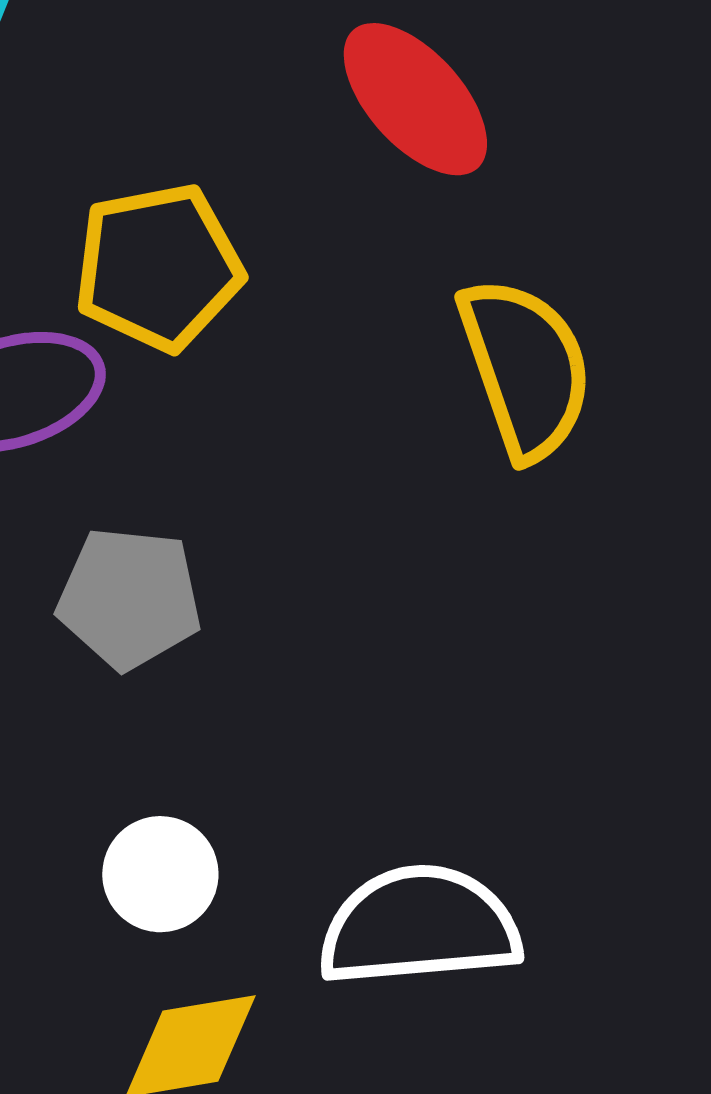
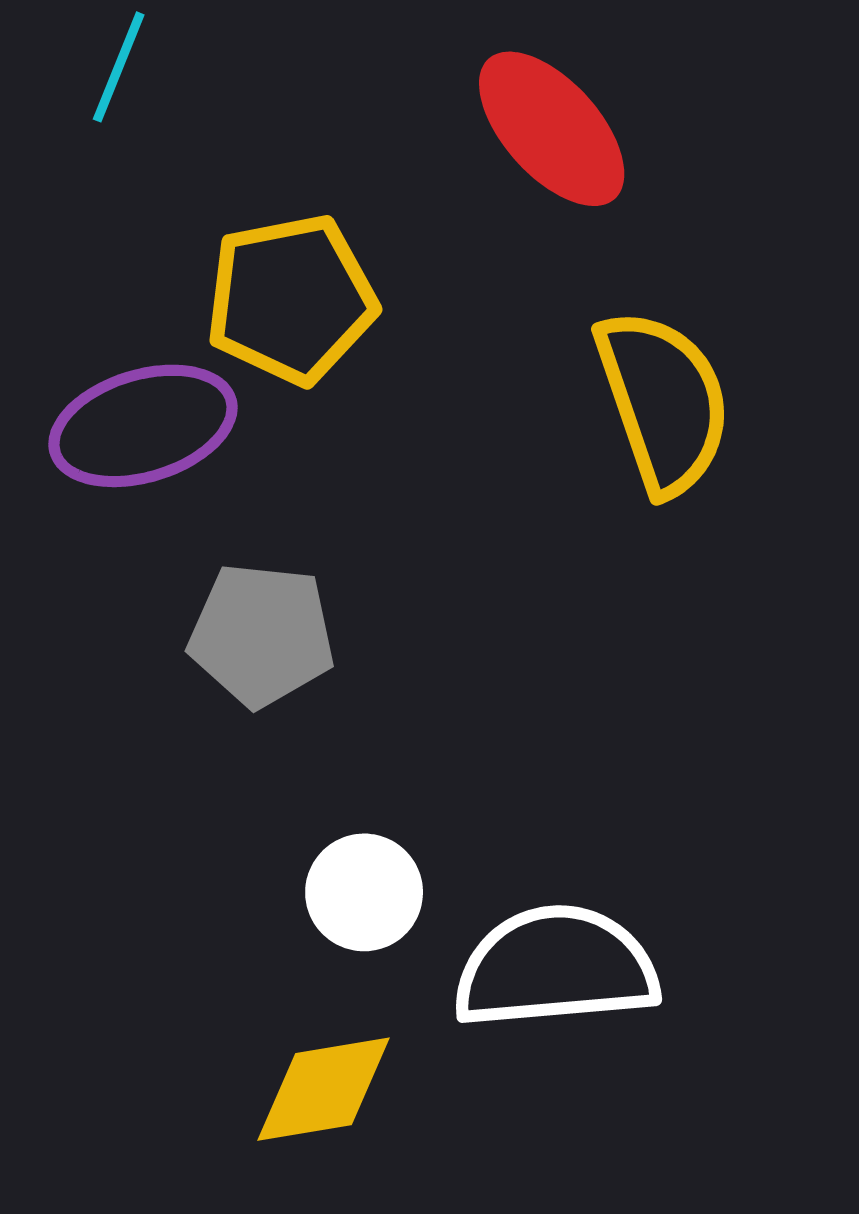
white circle: (160, 874) -> (364, 892), moved

